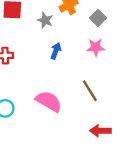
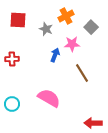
pink star: (96, 47) -> (72, 44), moved
brown line: (90, 91) -> (82, 73), moved

